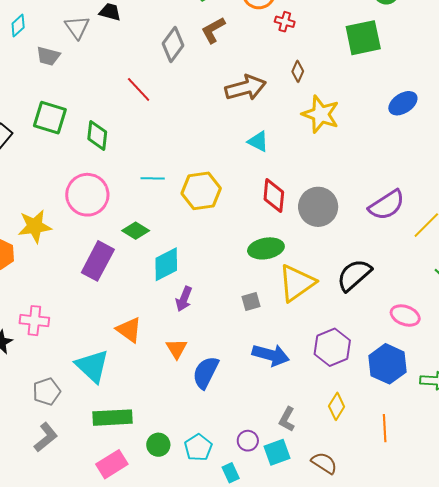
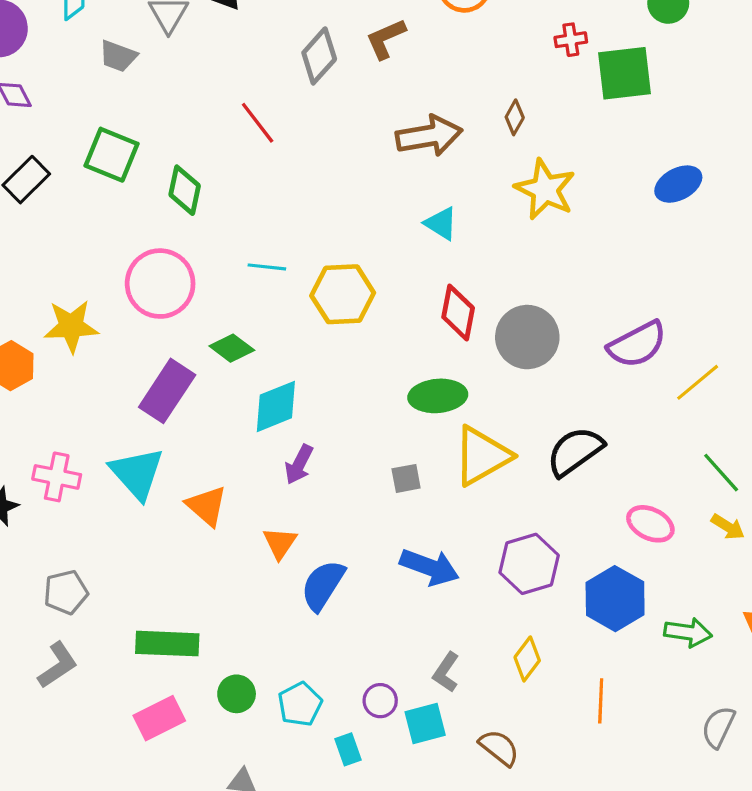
red cross: (285, 22) -> (571, 40), moved, turned -30
cyan triangle: (92, 366) -> (137, 473), moved

